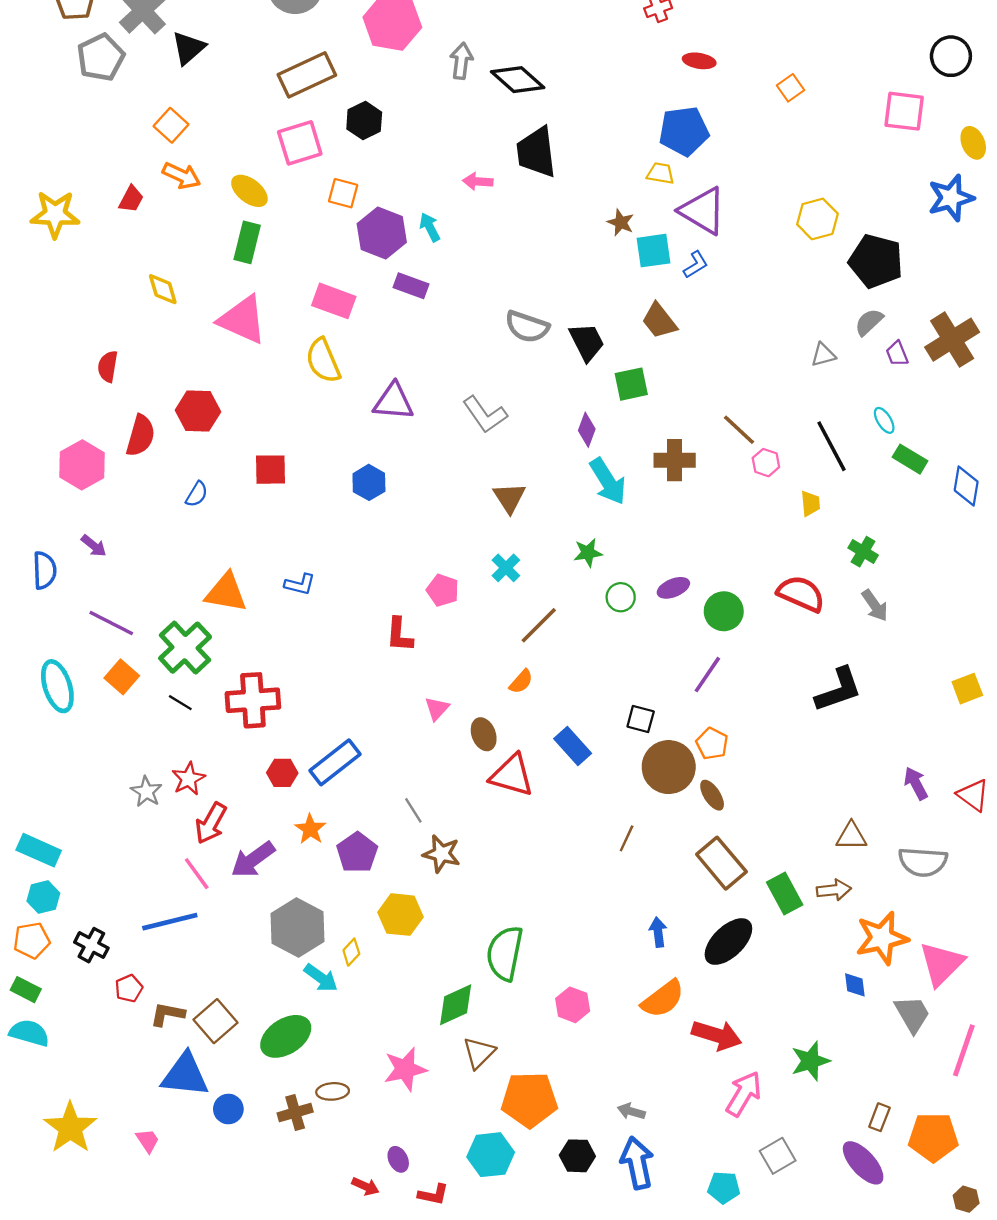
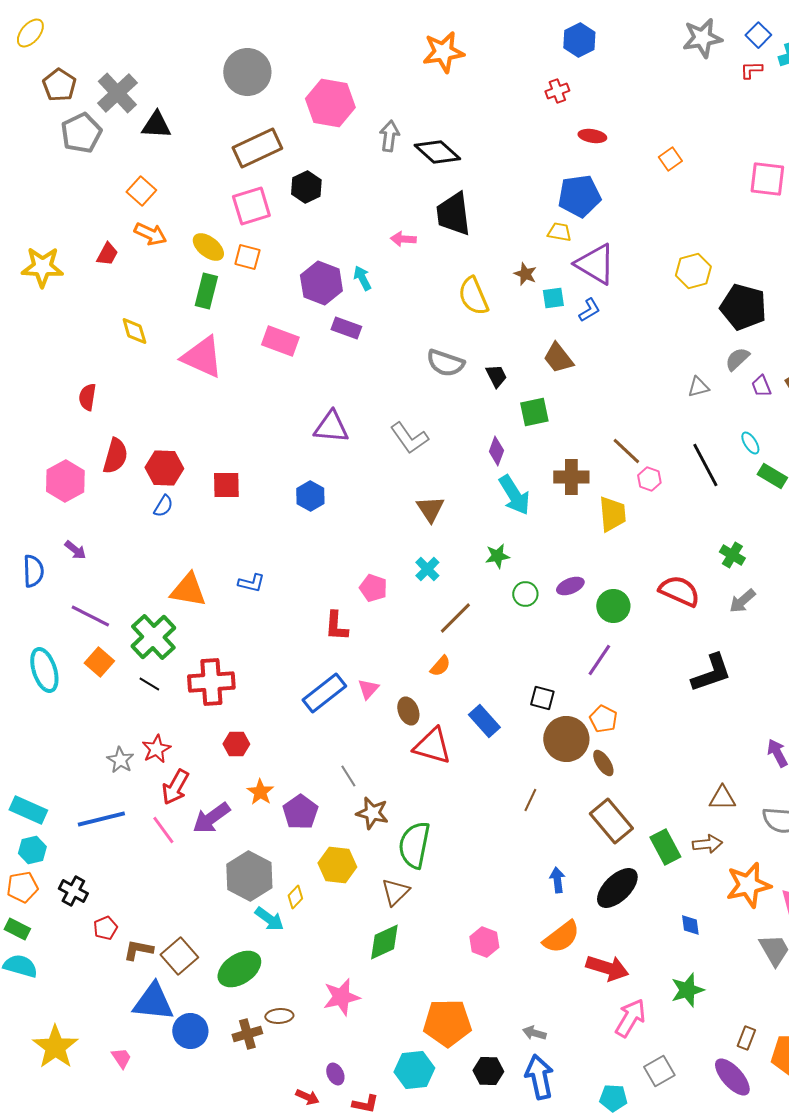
black triangle: (189, 48) -> (156, 125), turned 44
orange square: (343, 193) -> (247, 257), moved
cyan square: (653, 251) -> (553, 298), size x0.7
black trapezoid: (587, 342) -> (496, 376), size x0.7
yellow semicircle: (323, 361) -> (473, 296), moved
red hexagon: (198, 411) -> (164, 468), moved
yellow trapezoid: (810, 504) -> (612, 514), moved, size x1.6
gray arrow: (875, 605) -> (742, 601), turned 84
blue rectangle: (335, 762) -> (324, 693), moved
blue line: (170, 922) -> (101, 819), moved
green semicircle: (505, 953) -> (414, 845), moved
blue diamond: (855, 985) -> (690, 925), moved
brown triangle: (479, 1053) -> (395, 892), moved
blue circle: (228, 1109) -> (190, 1031), size x1.4

